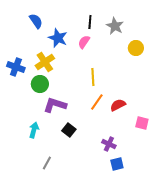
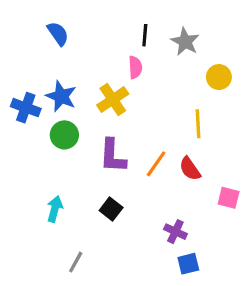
blue star: (58, 38) -> (61, 96), moved
pink semicircle: (84, 42) -> (135, 67), turned 144
yellow cross: (45, 62) -> (113, 100), moved
yellow line: (93, 77) -> (198, 124), moved
purple L-shape: (55, 105) -> (113, 156), moved, turned -105
red semicircle: (118, 105) -> (190, 169), turned -98

